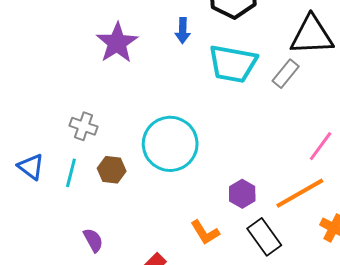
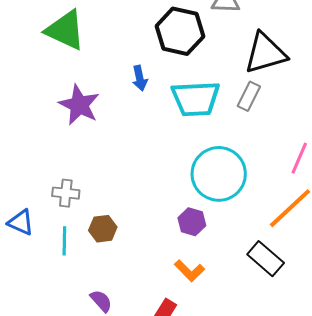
cyan circle: (170, 144) -> (219, 174), moved
blue triangle: (31, 167) -> (21, 222), moved
purple hexagon: (242, 194) -> (192, 222), moved
orange L-shape: (205, 232) -> (189, 271), moved

